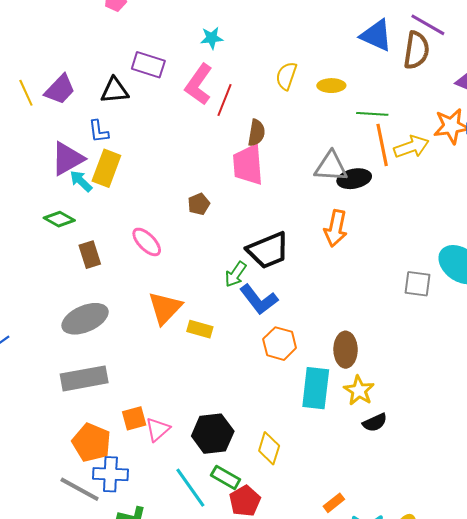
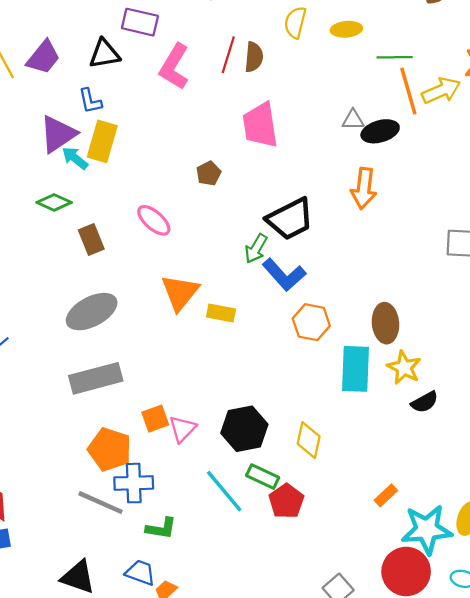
pink L-shape: (199, 84) -> (174, 67), moved
brown semicircle: (256, 133) -> (254, 57), moved
gray triangle: (331, 167) -> (353, 120), size x0.6

